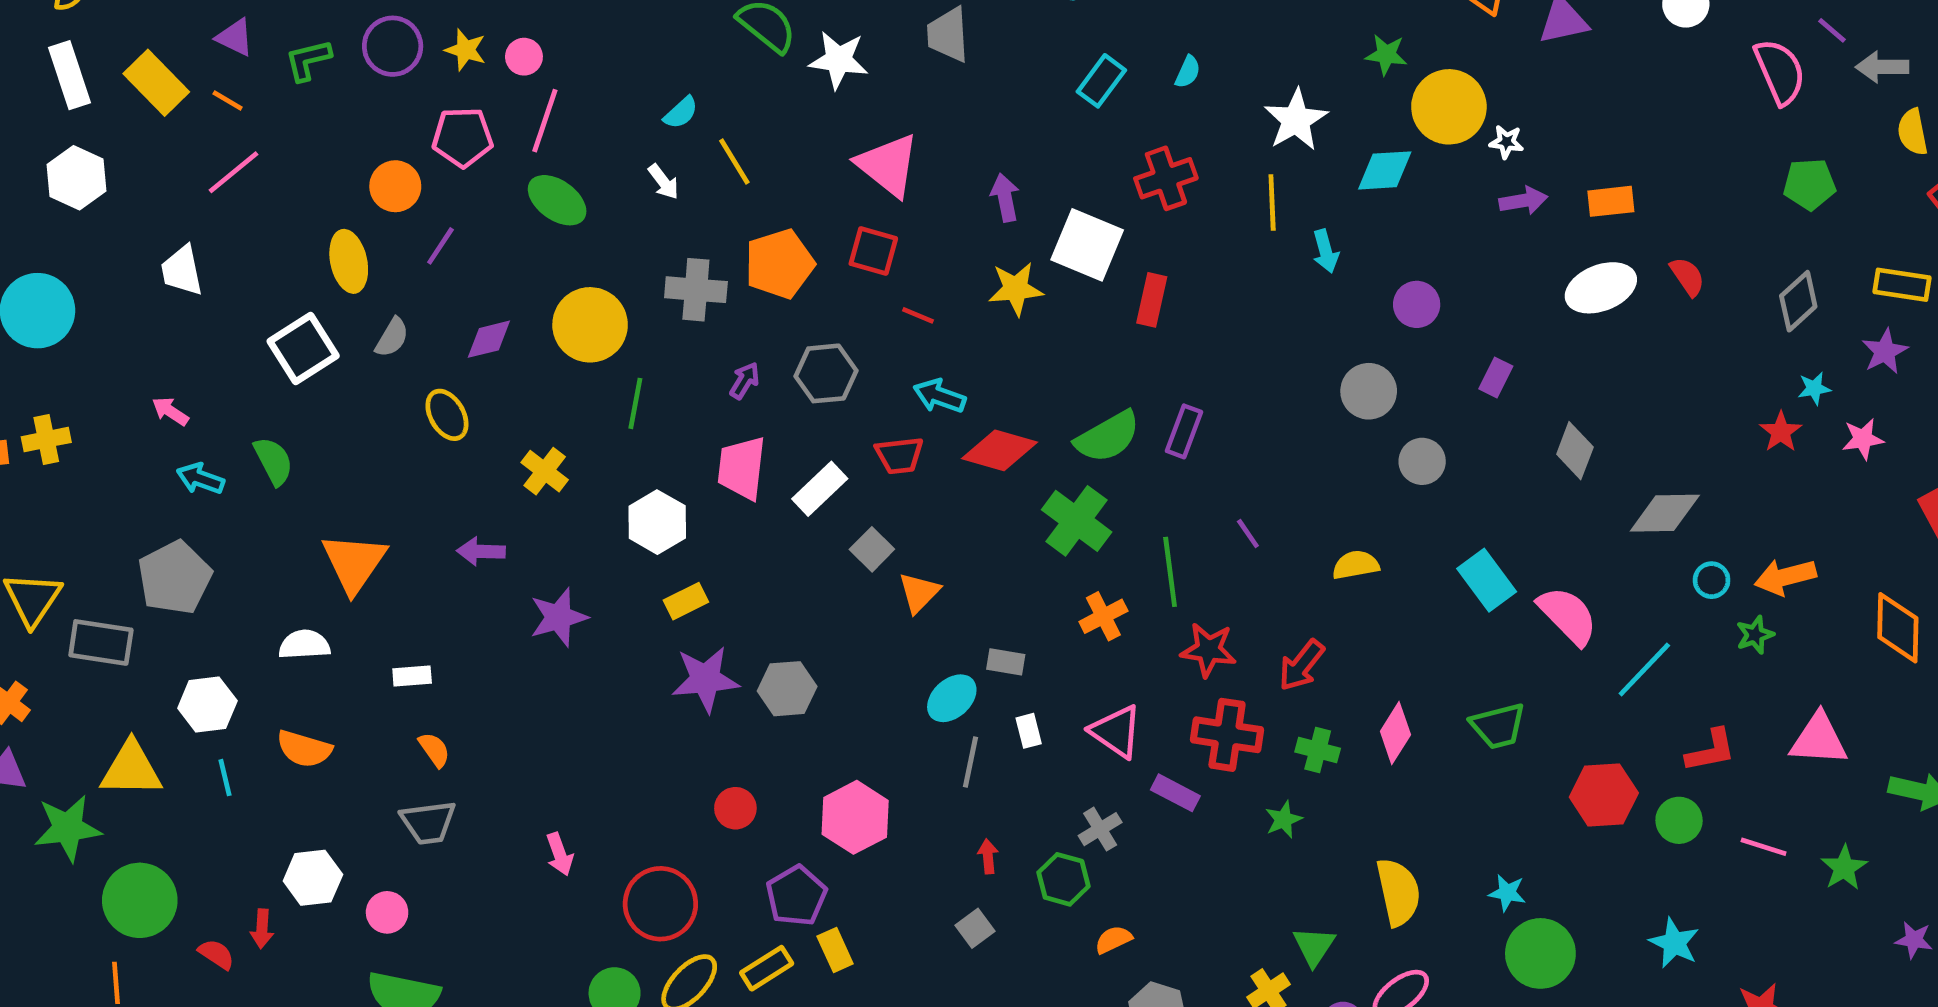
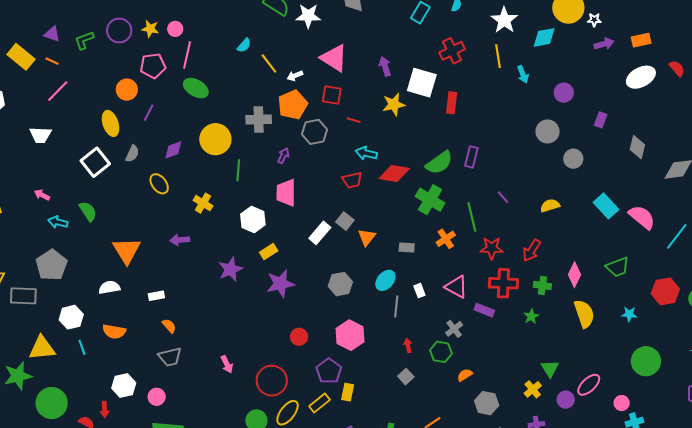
white arrow: (663, 182) -> (295, 76), moved, turned 112
white trapezoid: (182, 270) -> (40, 135), turned -70
gray hexagon: (826, 373) -> (314, 132), moved
white rectangle: (820, 489) -> (320, 233), moved
purple star: (559, 617) -> (231, 269), moved
gray rectangle: (1006, 662) -> (407, 248), moved
gray hexagon: (787, 689) -> (340, 284), moved
yellow semicircle: (1398, 892) -> (584, 314), moved
cyan star: (1507, 893) -> (629, 314), moved
yellow rectangle: (835, 950) -> (348, 392), turned 42

